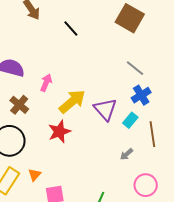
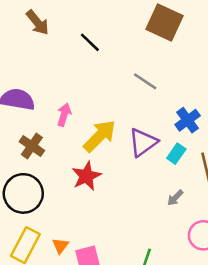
gray line: (135, 68) -> (145, 81), moved
purple triangle: (105, 109) -> (143, 142), turned 40
orange triangle: (35, 175) -> (60, 246), moved

